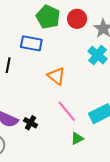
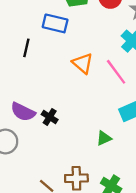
pink line: (67, 111) -> (116, 72), moved

